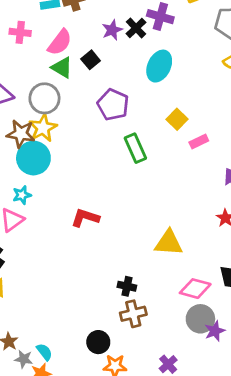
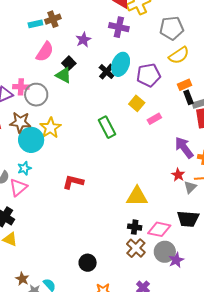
black cross: (136, 28) -> (107, 72), moved
pink cross: (20, 32) -> (21, 87), moved
green triangle: (62, 68) -> (64, 75), moved
purple pentagon: (113, 105) -> (149, 75), moved, turned -30
yellow star: (43, 128) -> (50, 128), moved
black cross: (127, 286) -> (135, 227), moved
brown cross: (133, 314) -> (136, 248), moved, turned -30
black circle: (98, 342) -> (88, 263), moved

